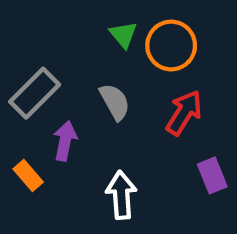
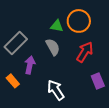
green triangle: (123, 35) -> (57, 26), moved, turned -40
white arrow: (121, 195) -> (56, 90), turned -30

